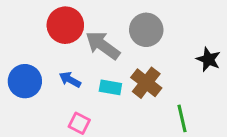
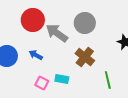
cyan rectangle: (110, 87) -> (62, 79), moved

